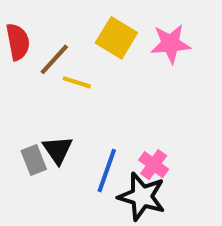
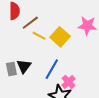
yellow square: (116, 38) -> (60, 37), moved
blue line: (107, 171) -> (52, 69), moved

